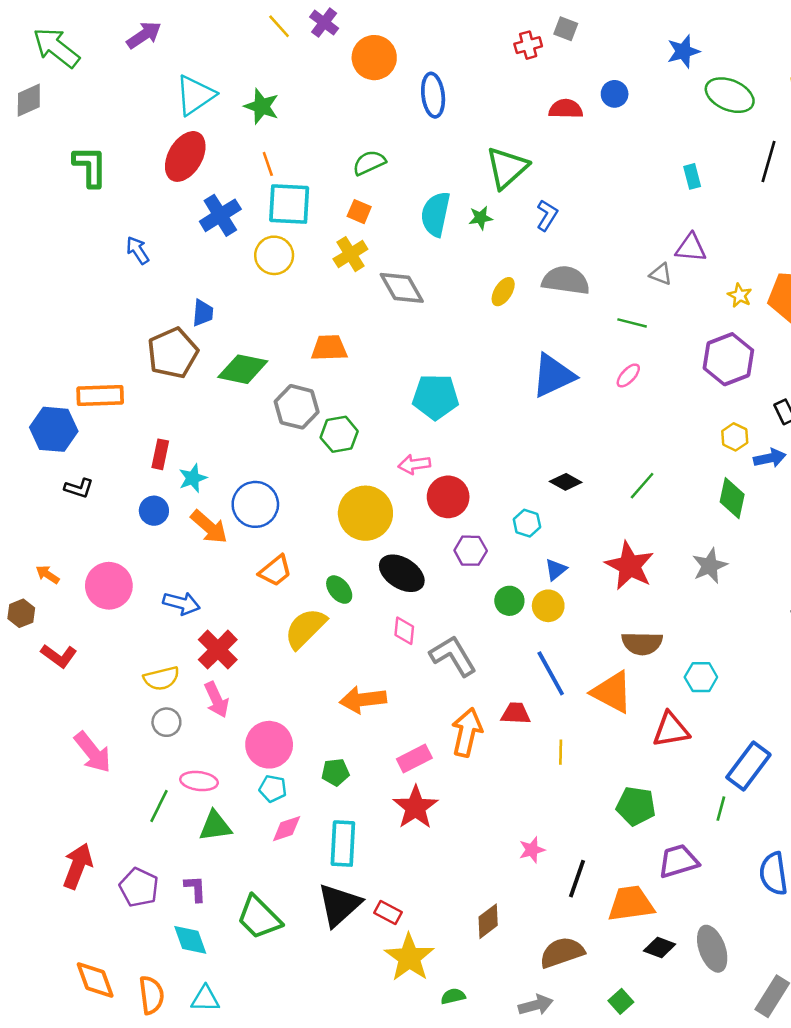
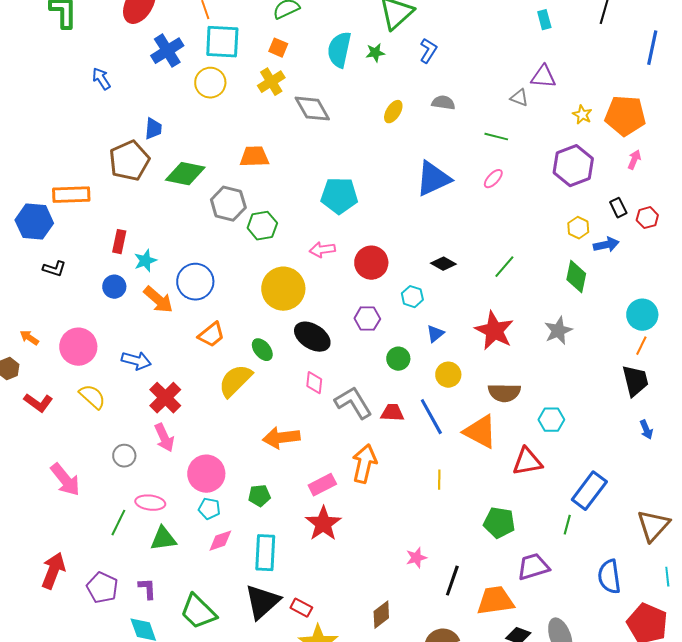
gray semicircle: (566, 280) -> (443, 103), size x0.6
red circle: (448, 497) -> (371, 263), moved
yellow circle: (548, 606) -> (448, 375), moved
yellow semicircle: (161, 678) -> (92, 397), moved, turned -124
red trapezoid: (516, 713) -> (392, 413), moved

